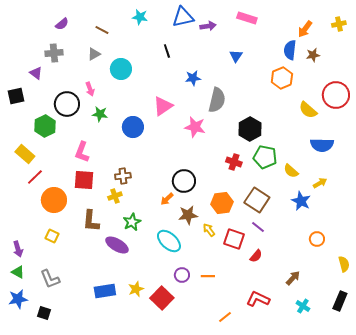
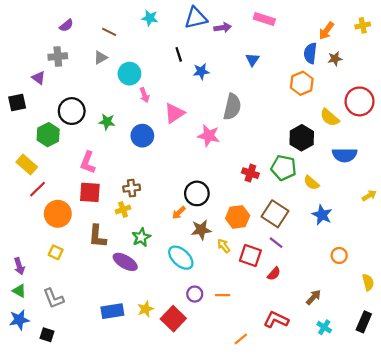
blue star: (193, 78) -> (201, 71), moved
pink arrow: (90, 89) -> (144, 95), moved
black hexagon: (250, 129) -> (302, 138), moved
yellow arrow: (320, 183) -> (369, 196), moved

